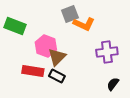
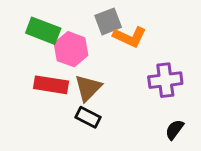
green rectangle: (15, 26) -> (43, 31), moved
pink hexagon: (46, 46) -> (71, 49), moved
red rectangle: (33, 71) -> (51, 85), moved

